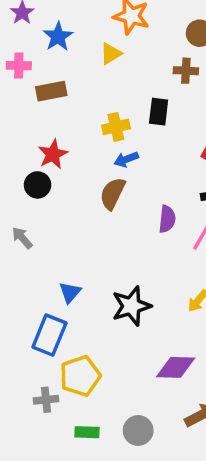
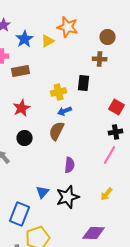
yellow triangle: (111, 54) -> (48, 41), moved
black circle: (38, 185) -> (25, 138), moved
purple semicircle: (167, 219) -> (70, 165), moved
blue triangle: (70, 292) -> (43, 192), moved

